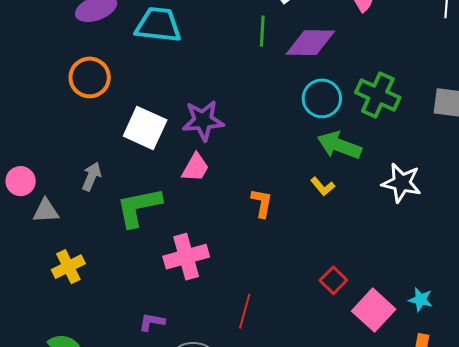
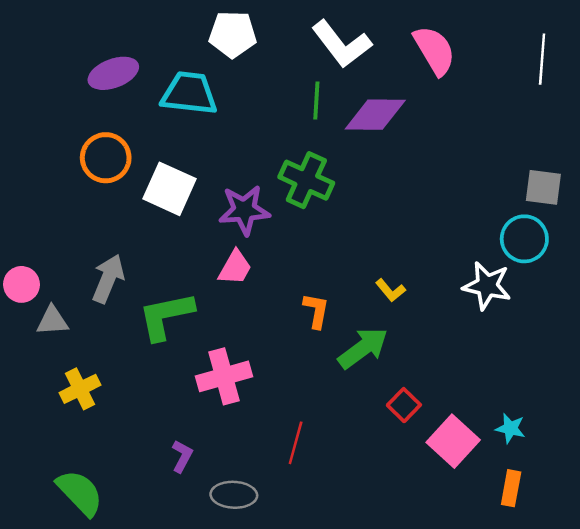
green cross: (378, 95) -> (306, 180), moved
cyan circle: (322, 98) -> (524, 239), moved
white square: (145, 128) -> (170, 189), moved
green arrow: (339, 145) -> (363, 348), moved, turned 123
gray arrow: (92, 176) -> (108, 279), size x1.4
purple L-shape: (152, 322) -> (182, 456), turned 108

